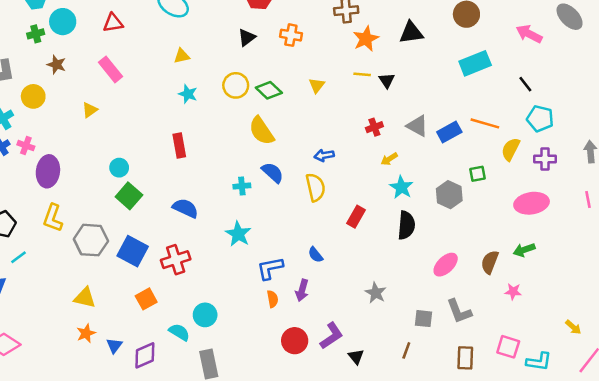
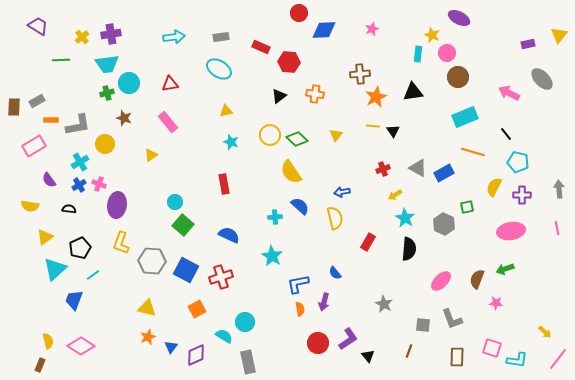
orange line: (485, 123) -> (473, 152), moved

